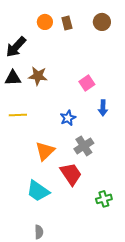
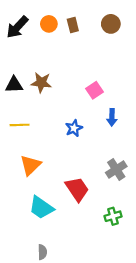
black arrow: (16, 47) -> (17, 27), moved
gray cross: (84, 146) -> (116, 169), moved
orange triangle: (45, 151) -> (30, 165), moved

